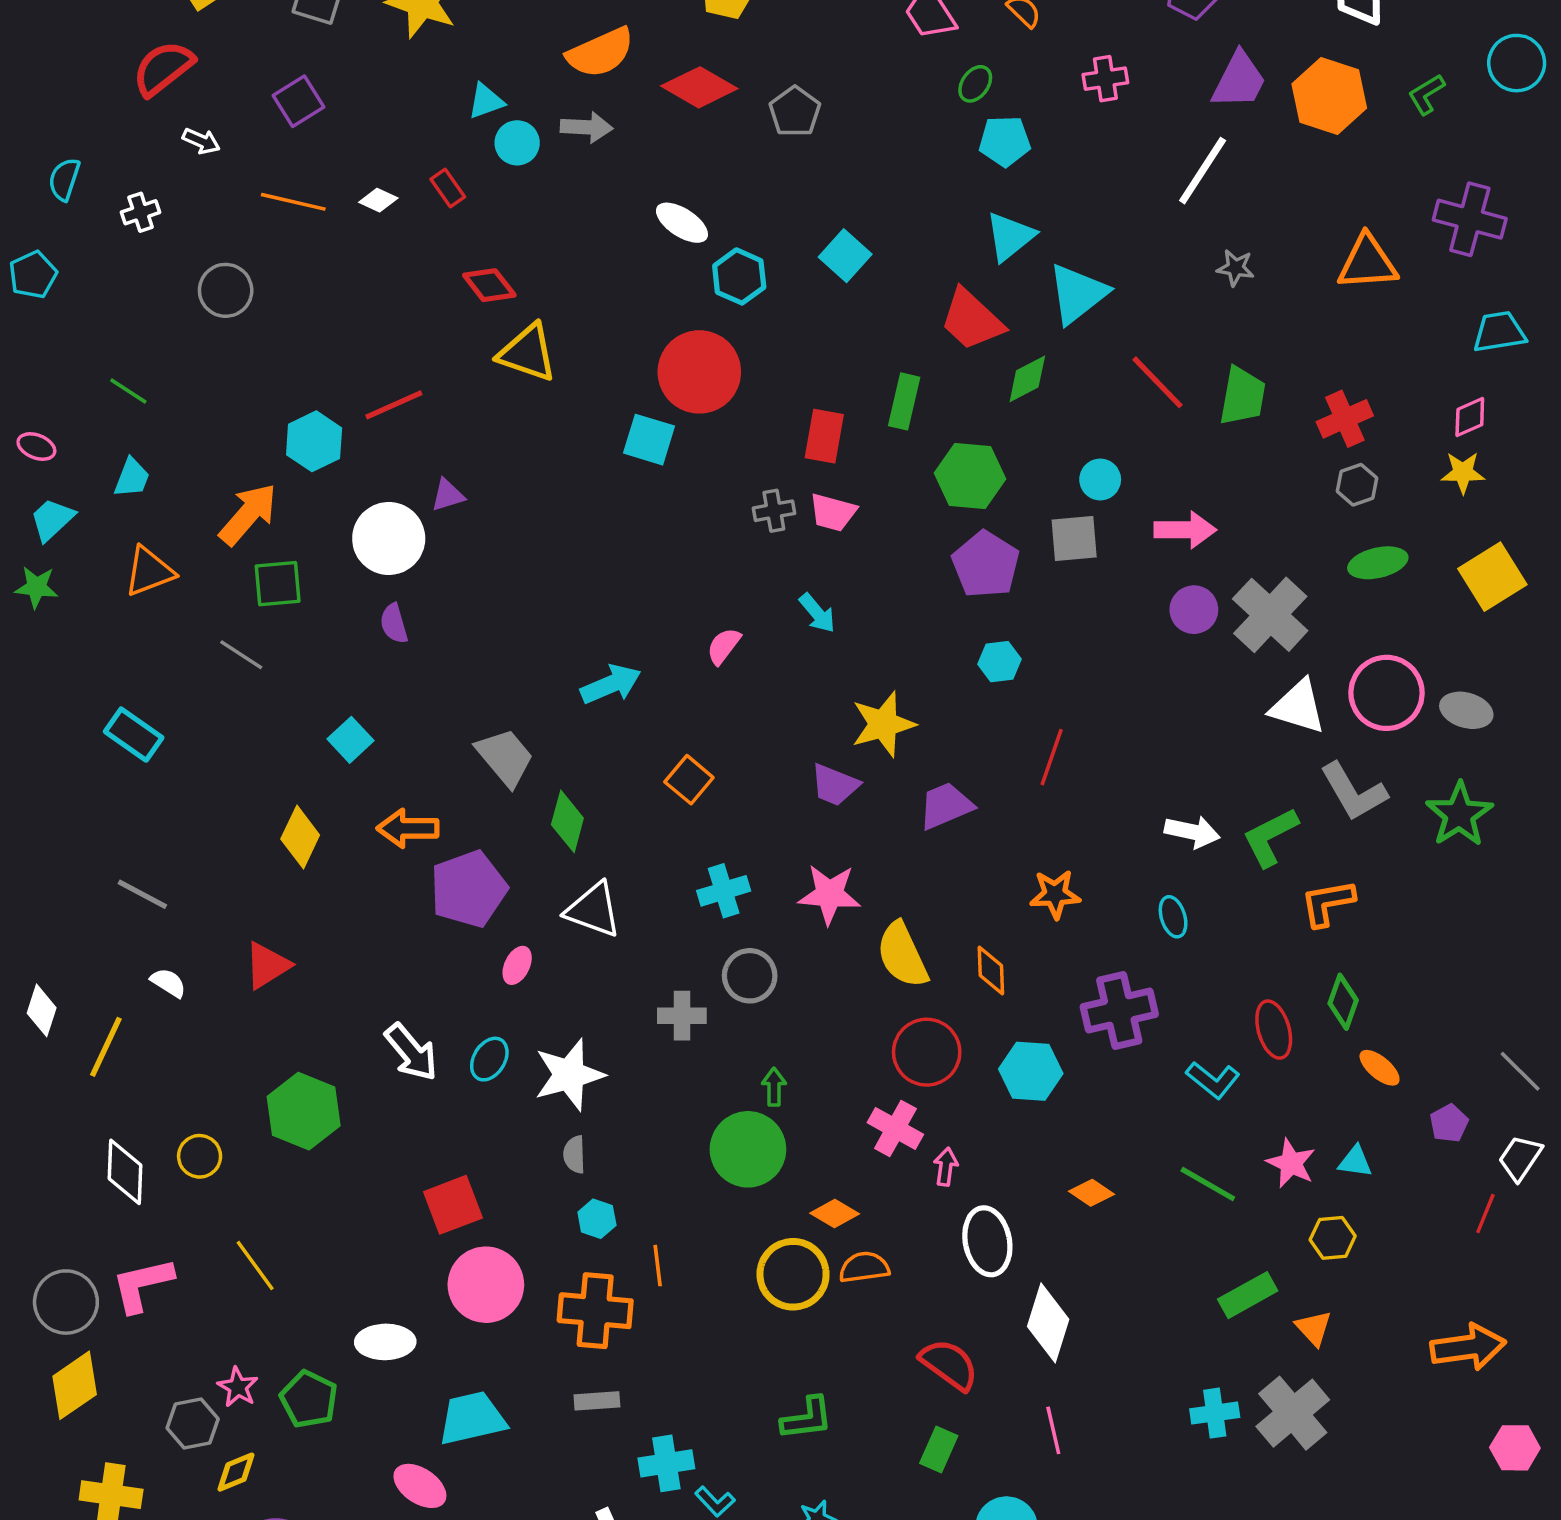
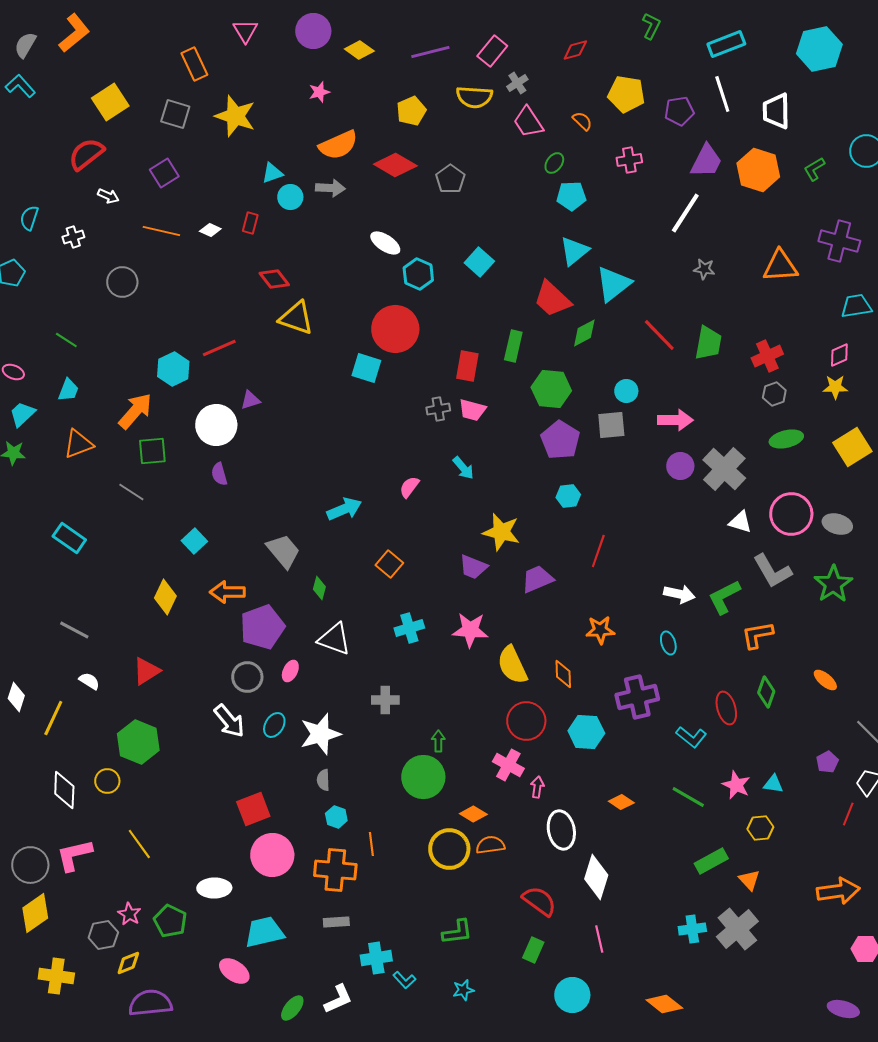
red rectangle: (448, 188) -> (250, 223), turned 50
white triangle: (1298, 707) -> (740, 522), size x0.7
yellow star: (883, 724) -> (501, 532), turned 30
green diamond: (567, 821) -> (319, 588), size x0.7
gray circle: (750, 976) -> (247, 677), moved
orange ellipse: (1380, 1068) -> (825, 680), moved
green hexagon: (304, 1111) -> (138, 742), moved

